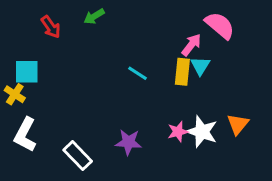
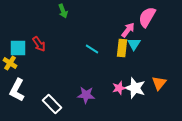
green arrow: (94, 16) -> (63, 11), turned -80
pink semicircle: (220, 25) -> (147, 17), turned -100
red arrow: (51, 27) -> (39, 44), moved

